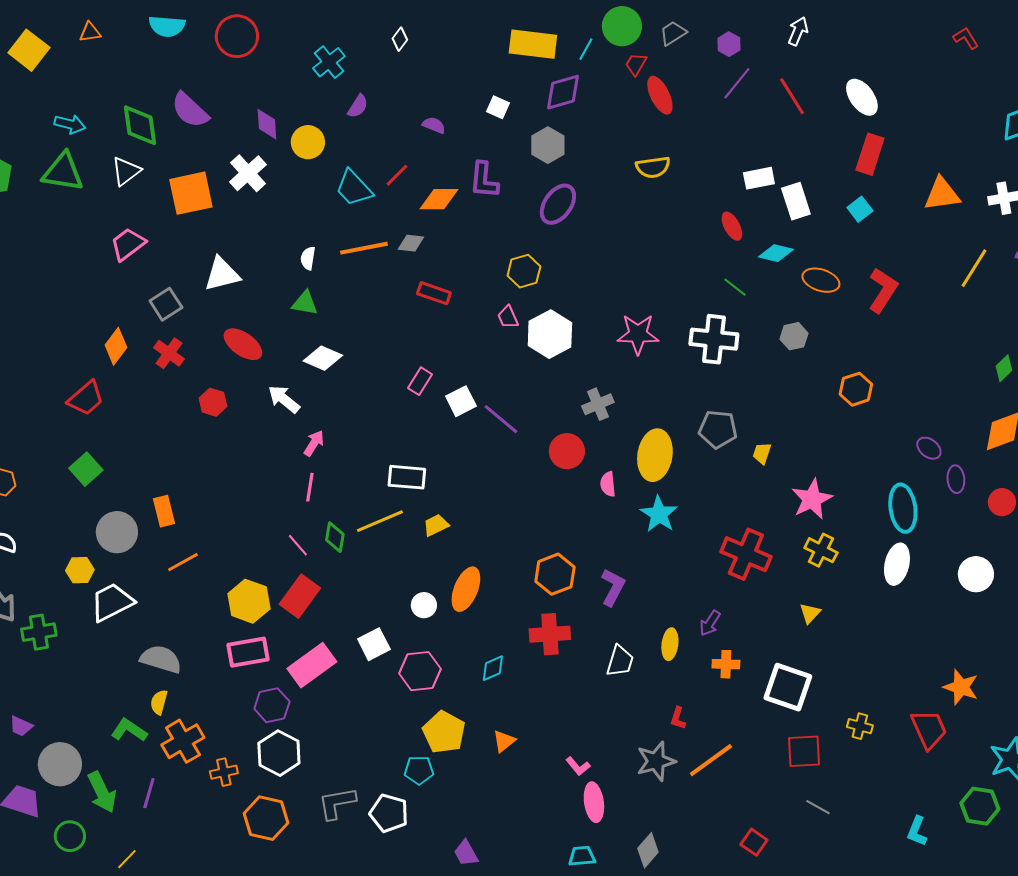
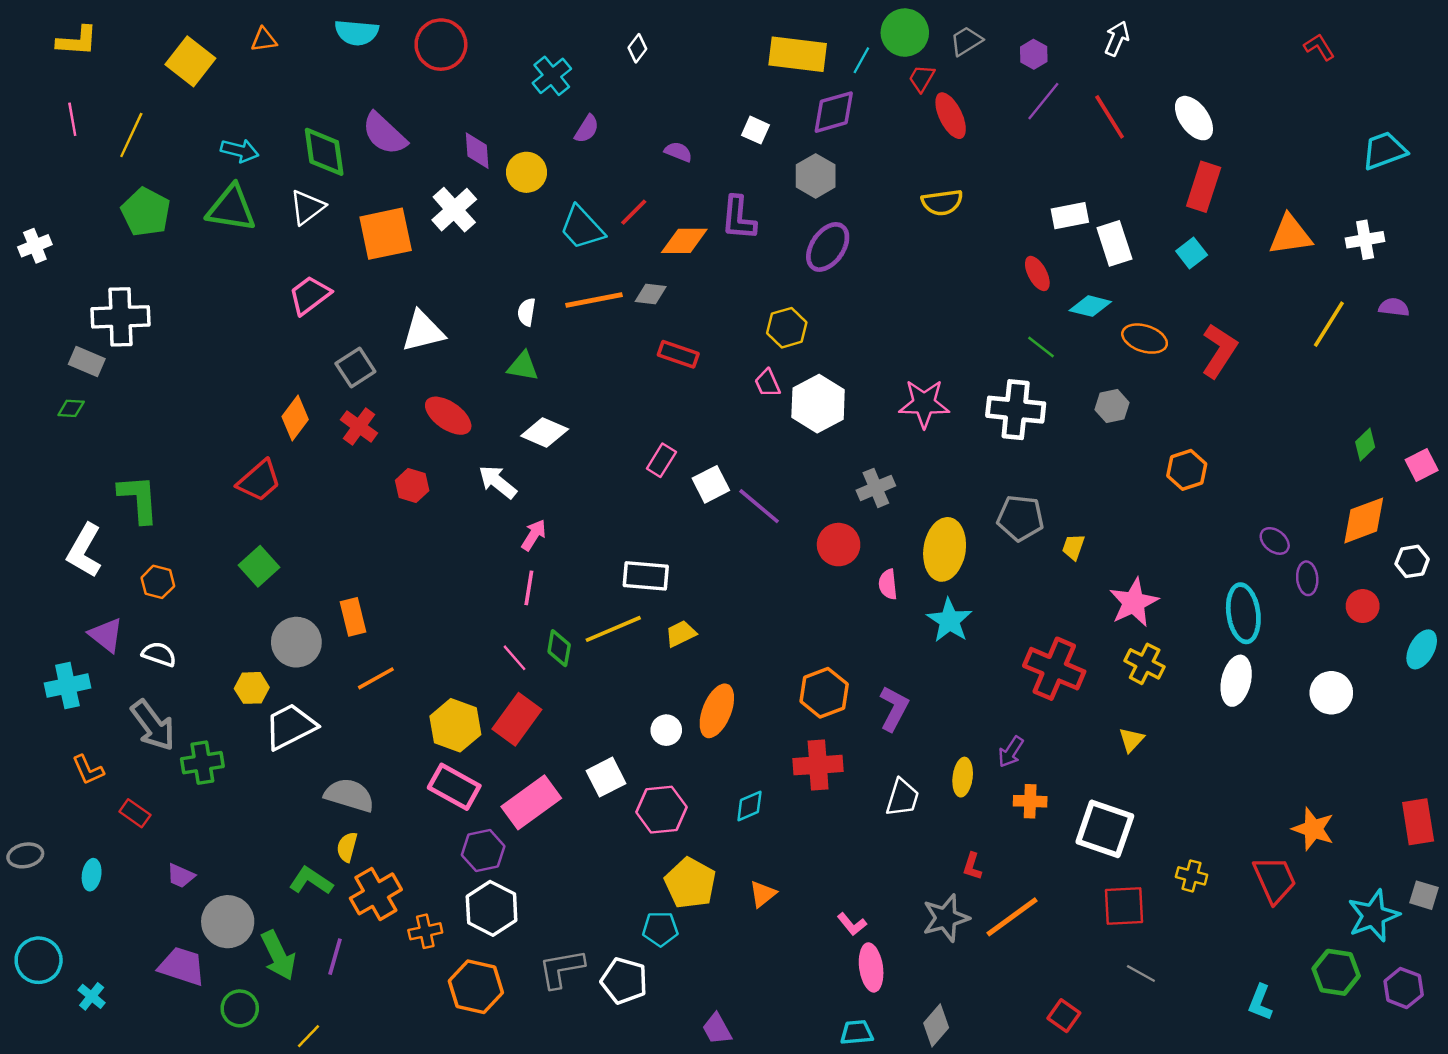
pink rectangle: (248, 652) -> (454, 787), turned 39

